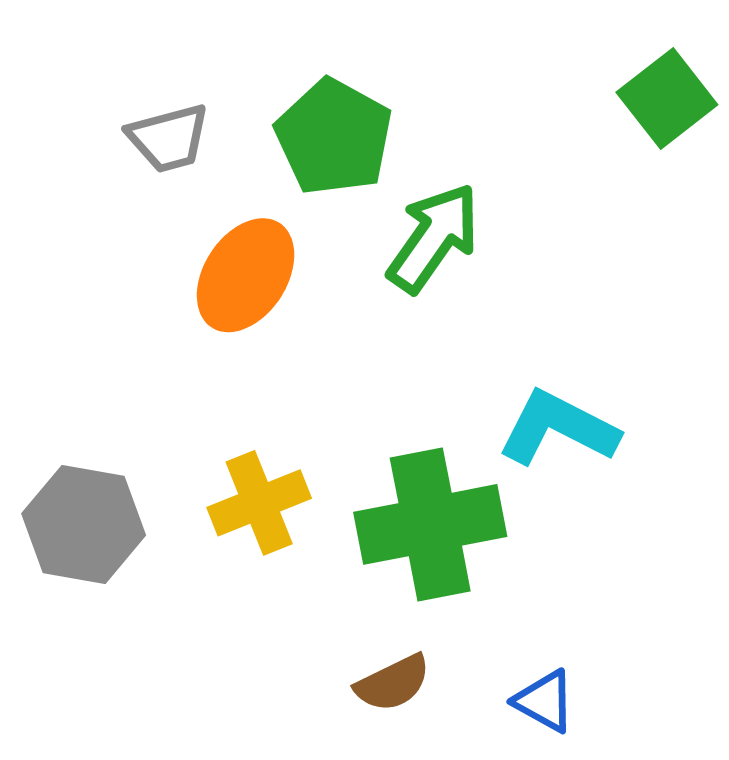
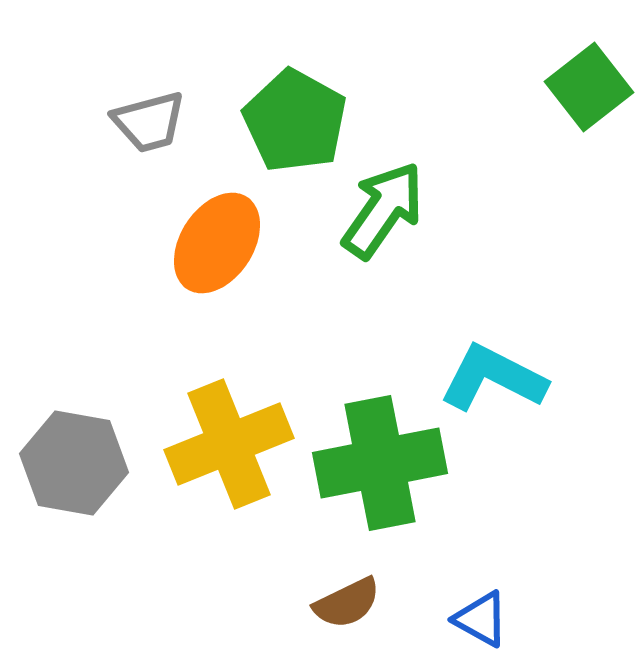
yellow cross: (259, 503) -> (229, 444), size x1.4

